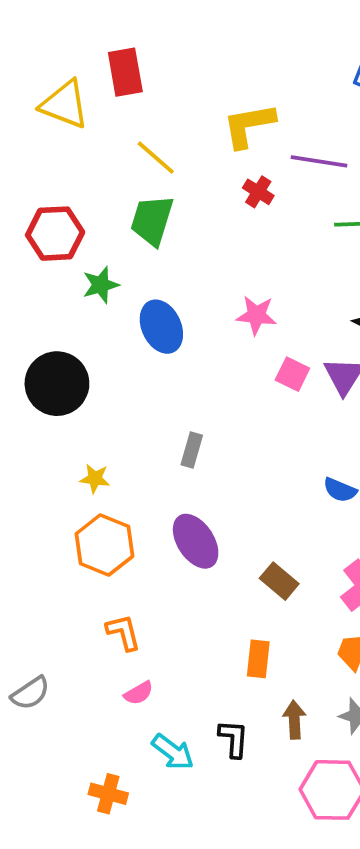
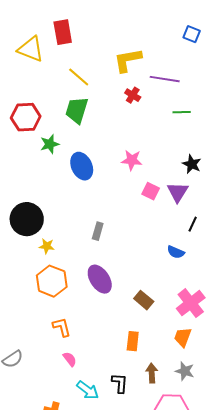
black circle: (57, 384) -> (27, 219), moved
pink semicircle: (139, 693) -> (70, 359), turned -98

